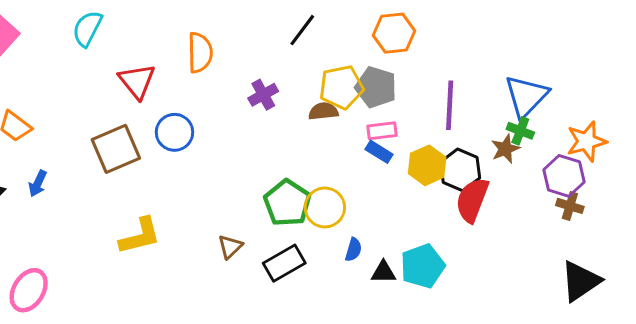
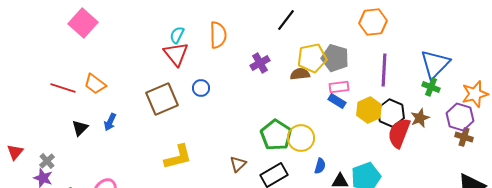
cyan semicircle: (87, 29) -> (177, 35), moved, size x0.7
orange hexagon: (394, 33) -> (373, 22), moved
blue circle: (174, 132) -> (201, 88), size x0.7
brown star: (505, 149) -> (420, 118), moved

